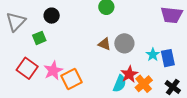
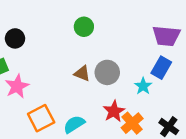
blue rectangle: (168, 58) -> (161, 68), moved, turned 42
pink star: (53, 71) -> (17, 86), moved
cyan semicircle: (120, 84) -> (74, 124), moved, turned -144

